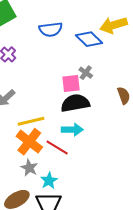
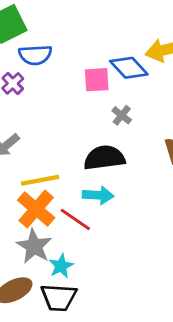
blue semicircle: (51, 29) -> (35, 55), moved
pink square: (71, 83) -> (97, 80), moved
gray star: (29, 168) -> (34, 246), size x1.4

